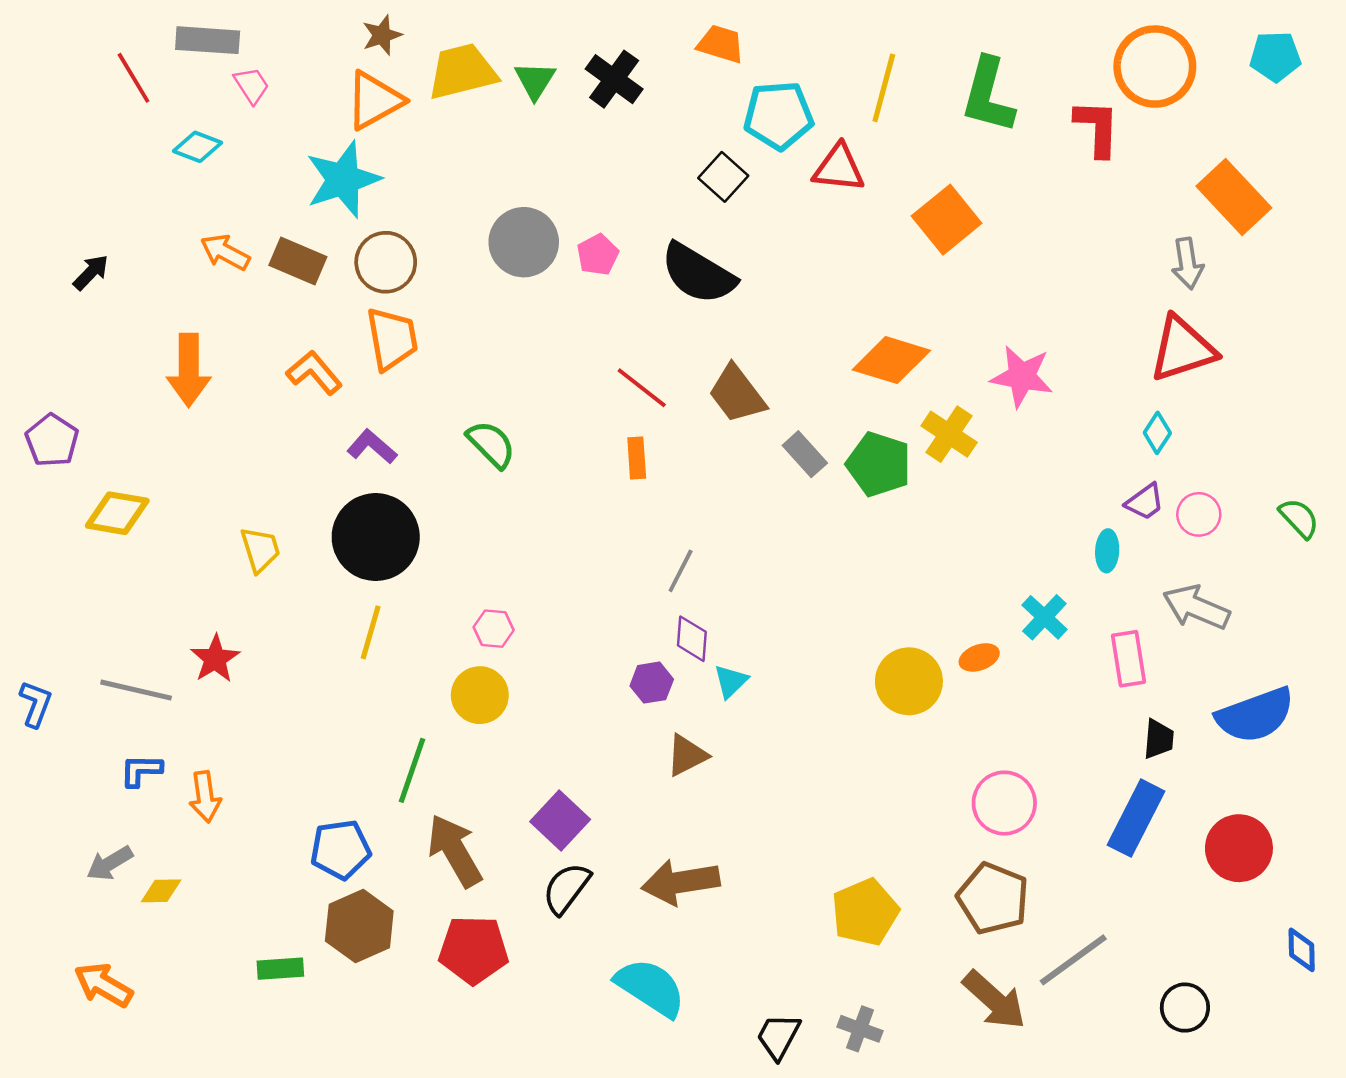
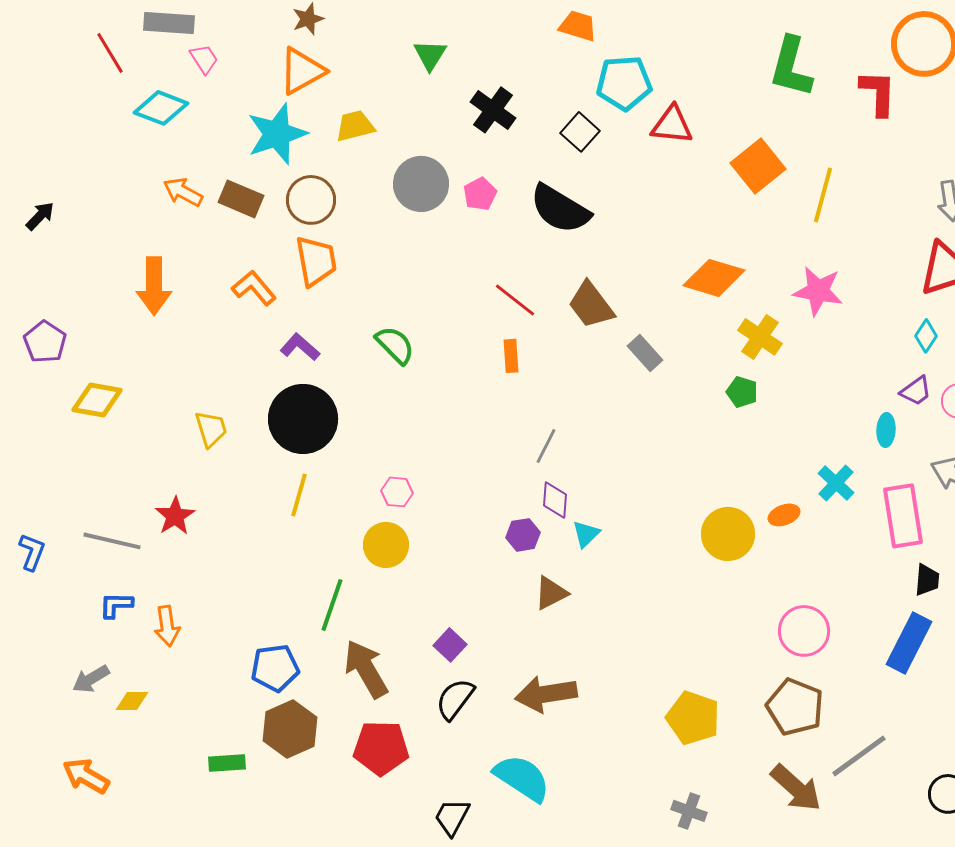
yellow trapezoid: (462, 72) -> (355, 126), moved, size x0.7
black cross: (614, 79) -> (493, 110), moved
yellow line: (884, 88) -> (823, 195), moved
cyan diamond: (198, 147) -> (161, 108), size x1.4
black arrow: (91, 272) -> (40, 216), moved
green pentagon: (879, 464) -> (742, 392), moved, size x0.6
pink rectangle: (1128, 659) -> (903, 516), size x1.4
purple square: (560, 821) -> (450, 645), size x0.7
yellow pentagon: (865, 912) -> (693, 718), turned -30
black trapezoid: (778, 1036) -> (452, 817), moved

